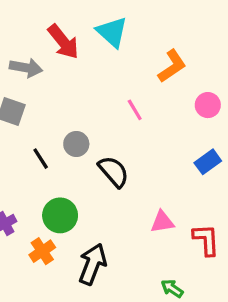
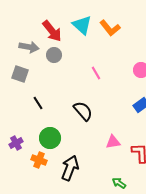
orange L-shape: (172, 66) -> (110, 28), moved, turned 85
gray circle: (76, 144) -> (54, 55), moved
orange cross: (42, 251) -> (39, 160), turned -35

